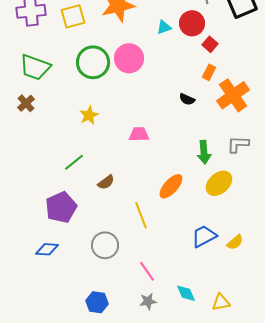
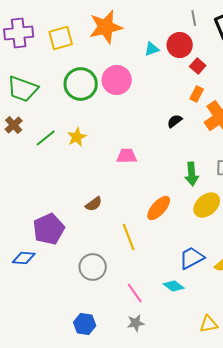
black semicircle: (187, 99) -> (175, 121), turned 119
green line: (74, 162) -> (46, 138), moved
blue diamond: (47, 249) -> (24, 258), moved
cyan diamond: (186, 293) -> (174, 286), moved, turned -30

